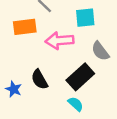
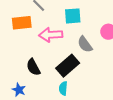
blue star: (14, 89) -> (19, 90), moved
cyan semicircle: (76, 104) -> (63, 88), turned -128

